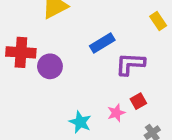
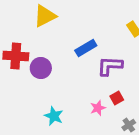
cyan star: (80, 122) -> (54, 116), moved

